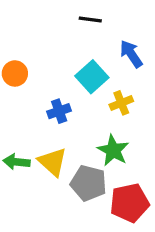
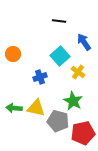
yellow cross: (121, 103) -> (78, 72), turned -32
yellow triangle: (53, 162) -> (36, 108), turned -30

